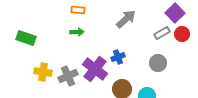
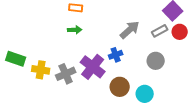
gray arrow: (126, 19) -> (130, 30), moved
green rectangle: (26, 38) -> (16, 59), moved

